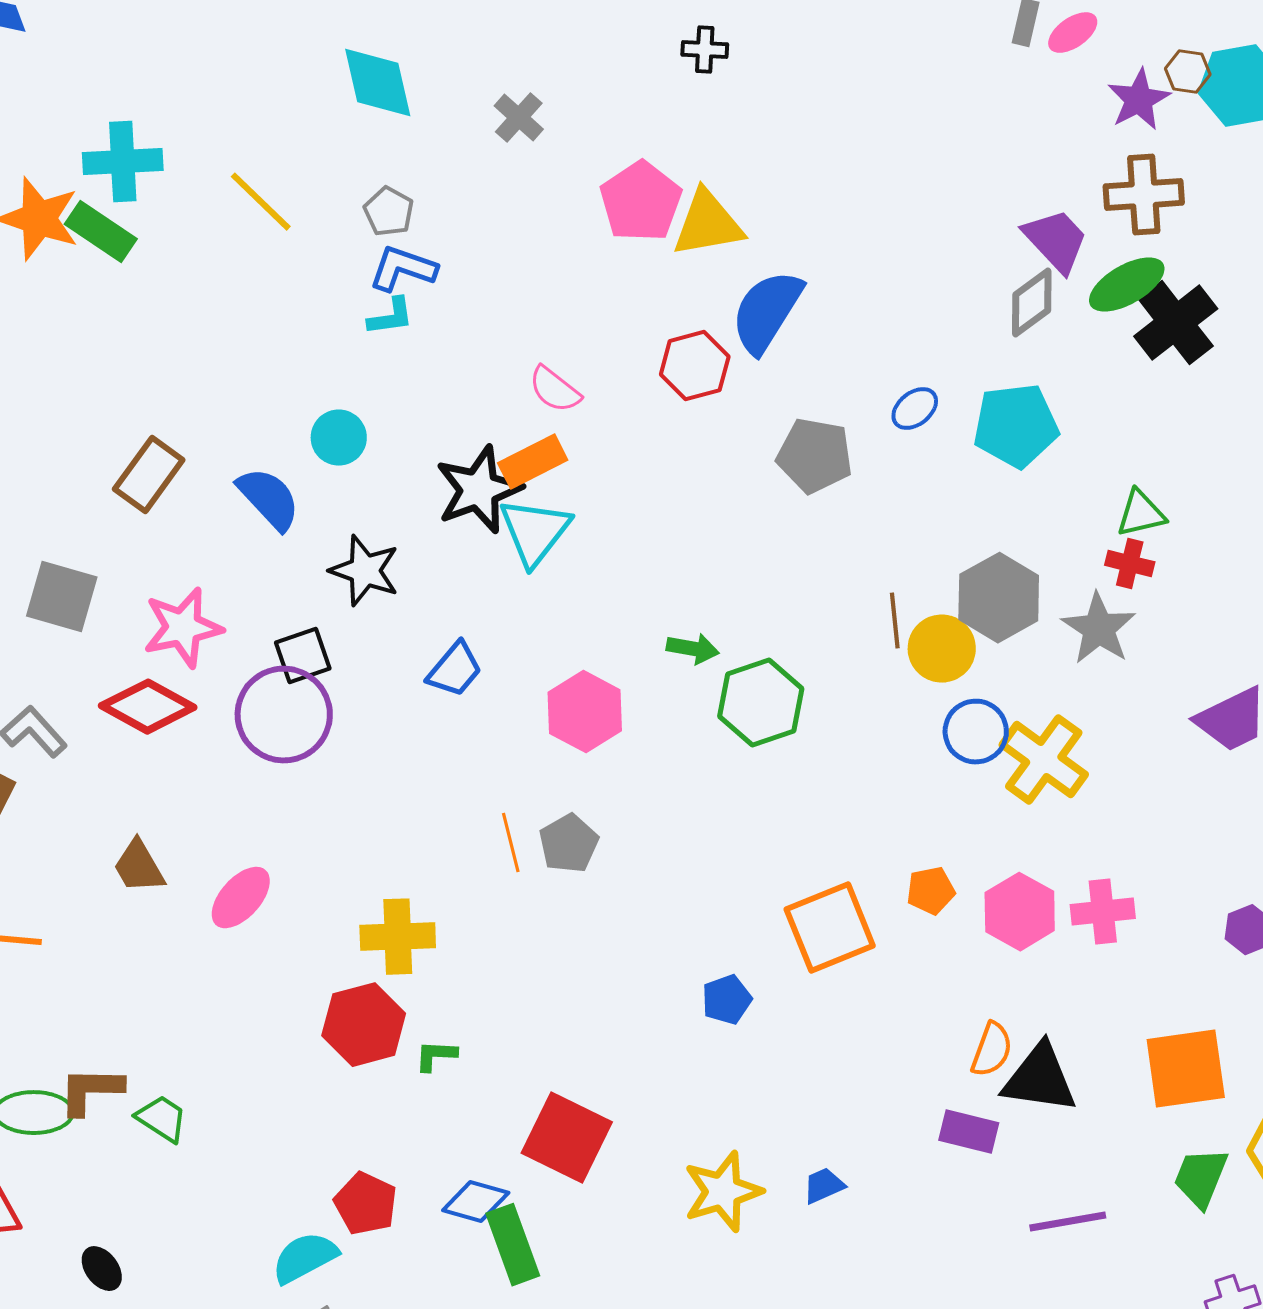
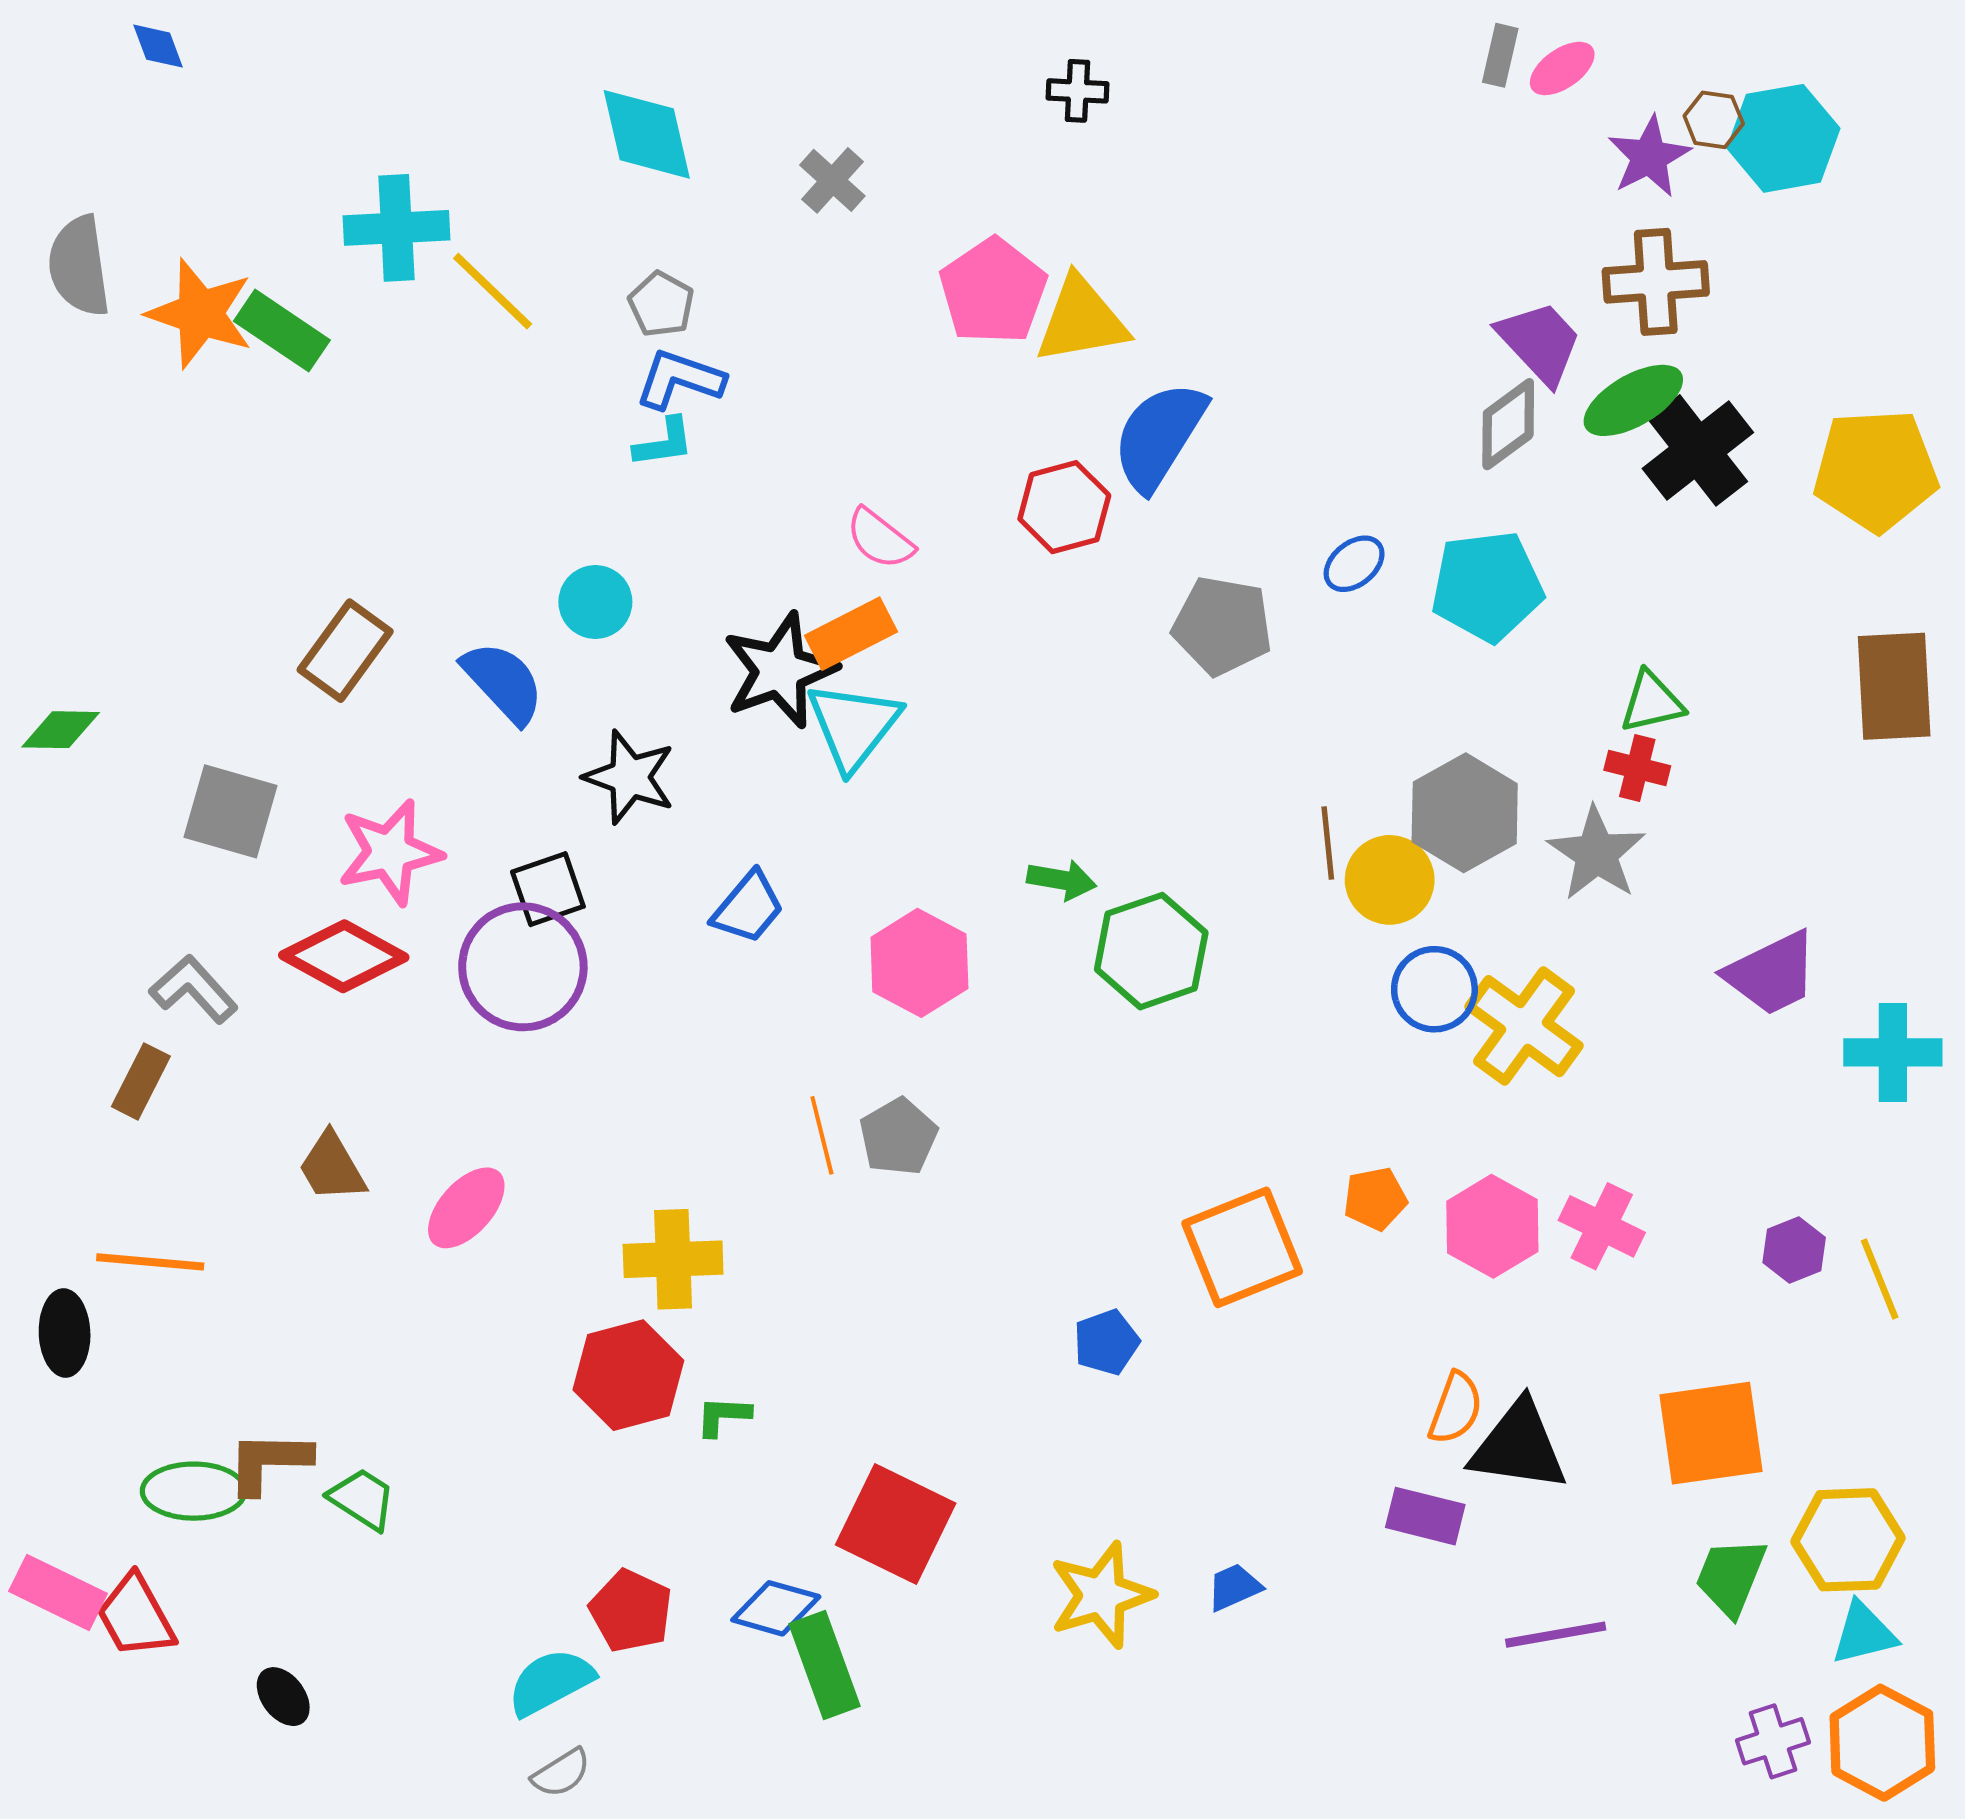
cyan cross: (123, 162) -> (396, 228), moved
pink cross: (1103, 912) -> (1602, 1226), turned 32

